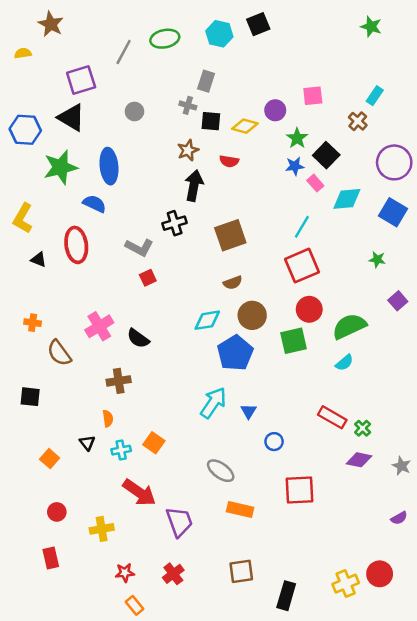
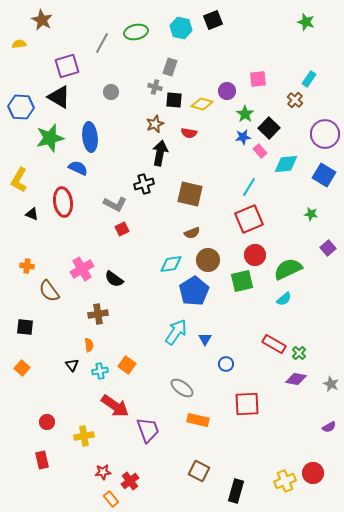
brown square: (230, 235) -> (190, 194), turned 32
orange square: (50, 459) -> (22, 368), moved
brown square: (241, 571) -> (199, 471), turned 35
red cross: (173, 574) -> (130, 481), moved

